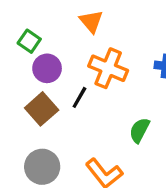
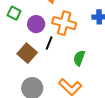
purple circle: (47, 68) -> (36, 24), moved
green semicircle: (139, 130) -> (79, 58), moved

